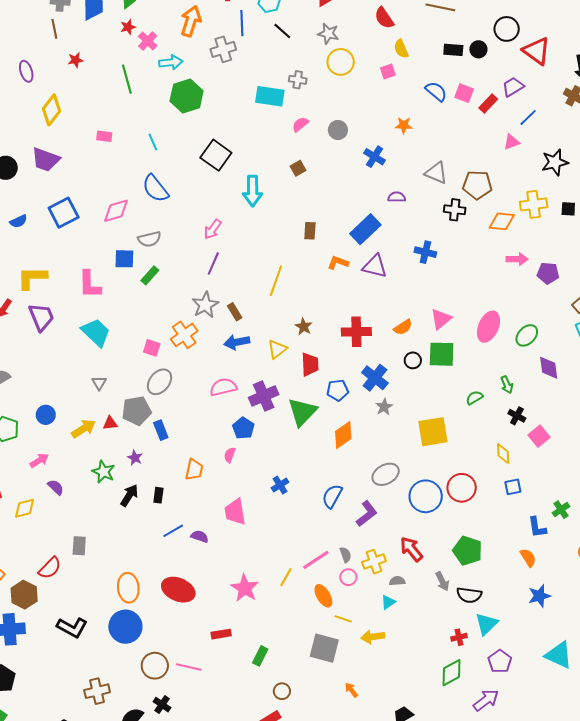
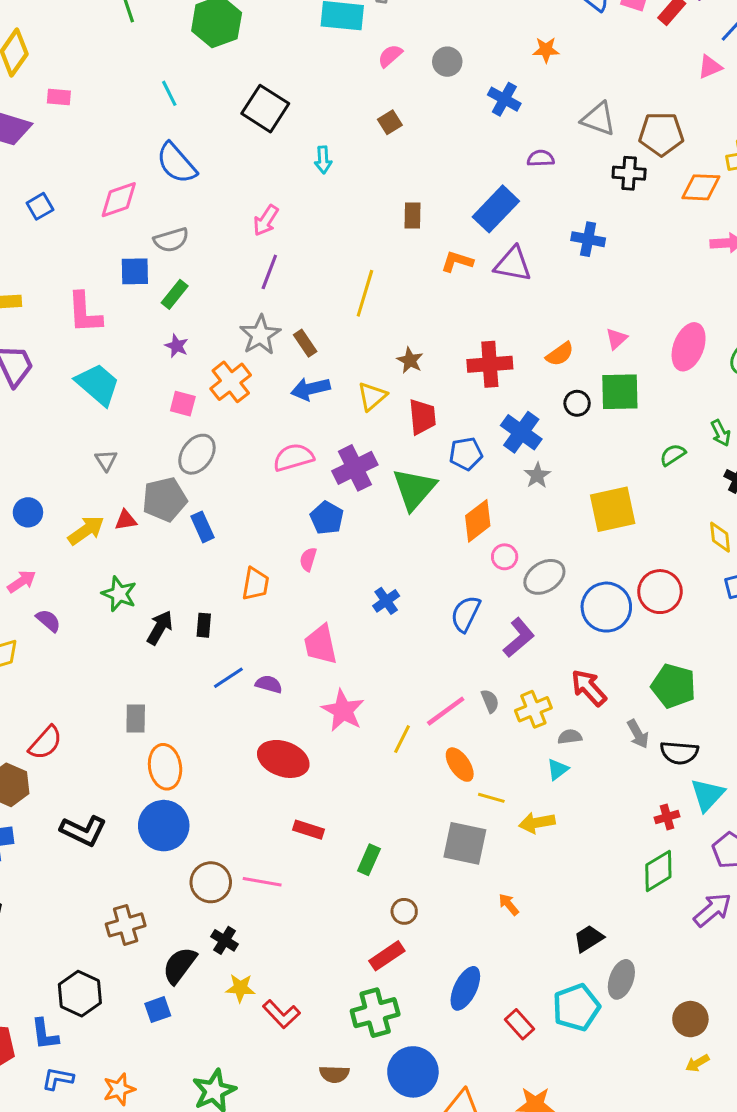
pink rectangle: (104, 136) -> (59, 97), moved
cyan arrow: (253, 191) -> (323, 160), size x0.6
blue square: (64, 213) -> (40, 206), size x0.6
pink triangle: (441, 319) -> (616, 339), size x0.7
purple star: (135, 458) -> (177, 346), moved
gray rectangle: (79, 546) -> (136, 719), moved
pink circle: (348, 577) -> (505, 557), moved
pink star: (245, 588) -> (343, 711), moved
red ellipse: (178, 590) -> (283, 759), moved
red rectangle: (221, 634) -> (308, 830), turned 30

